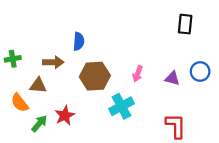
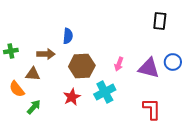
purple triangle: (172, 78) -> (149, 68), size x1.6
red star: (65, 115) -> (72, 97), moved

